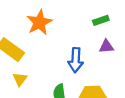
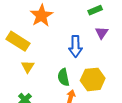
purple triangle: (106, 47) -> (102, 33), turned -48

